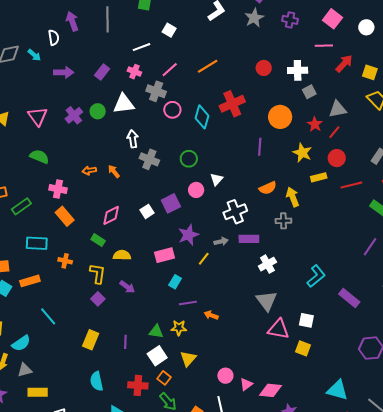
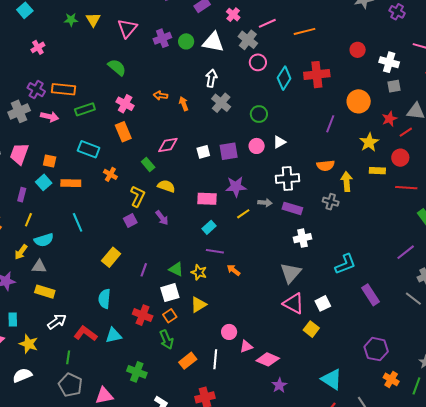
white square: (306, 320) -> (323, 303), turned 35

